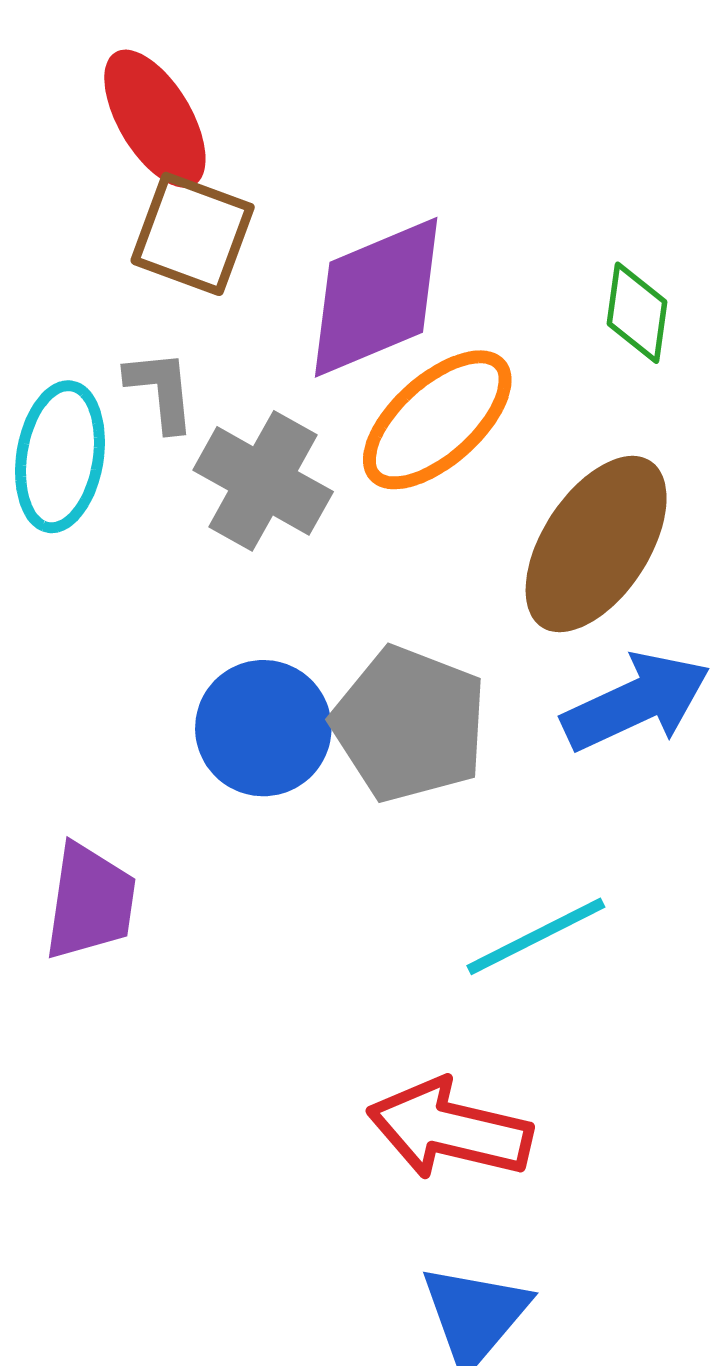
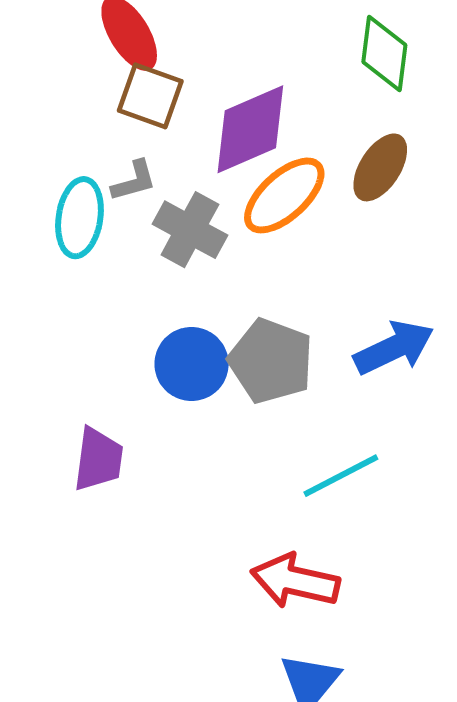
green diamond: (637, 313) -> (384, 53), moved, size x1.4
gray L-shape: (161, 390) -> (134, 181), turned 81
brown ellipse: (596, 544) -> (380, 167), moved, size x0.7

